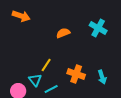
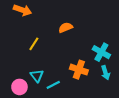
cyan cross: (98, 28) -> (101, 52), moved
yellow line: (46, 65) -> (34, 44), moved

